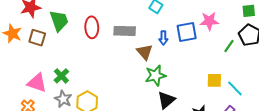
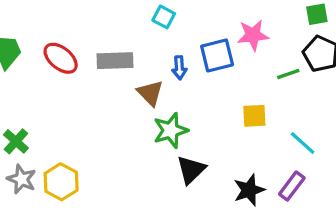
red ellipse: (92, 27) -> (61, 58), turned -45
green line: (229, 46) -> (288, 74), turned 40
yellow square: (214, 80) -> (254, 116), moved

